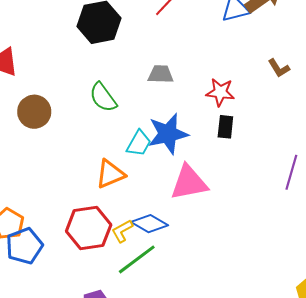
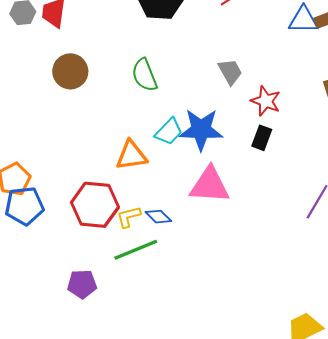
gray trapezoid: (161, 74) -> (230, 72), moved, turned 44
blue diamond: (150, 224) -> (158, 217), size x0.7

